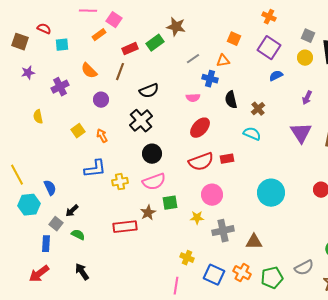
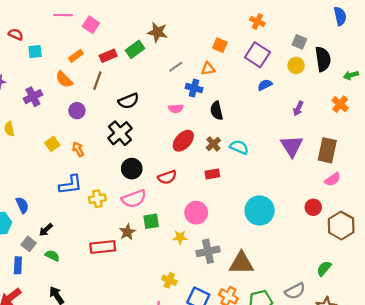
orange rectangle: (99, 35) -> (76, 56), moved
brown cross: (258, 109) -> (213, 144), moved
red semicircle: (201, 162) -> (167, 177), moved, size x0.7
brown triangle: (254, 242) -> (241, 263), size x1.4

